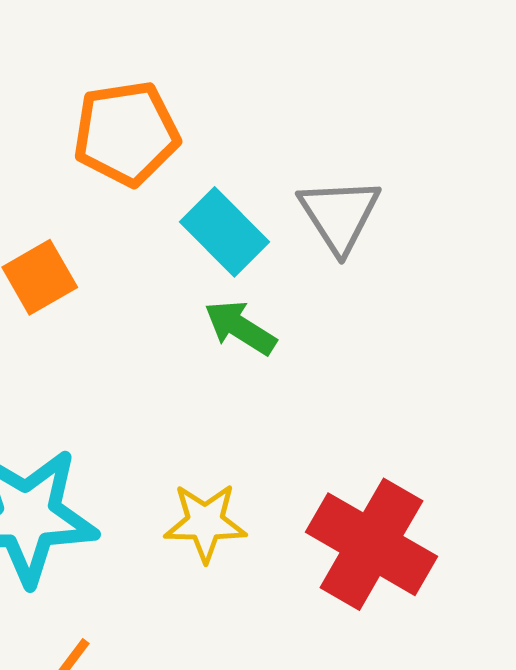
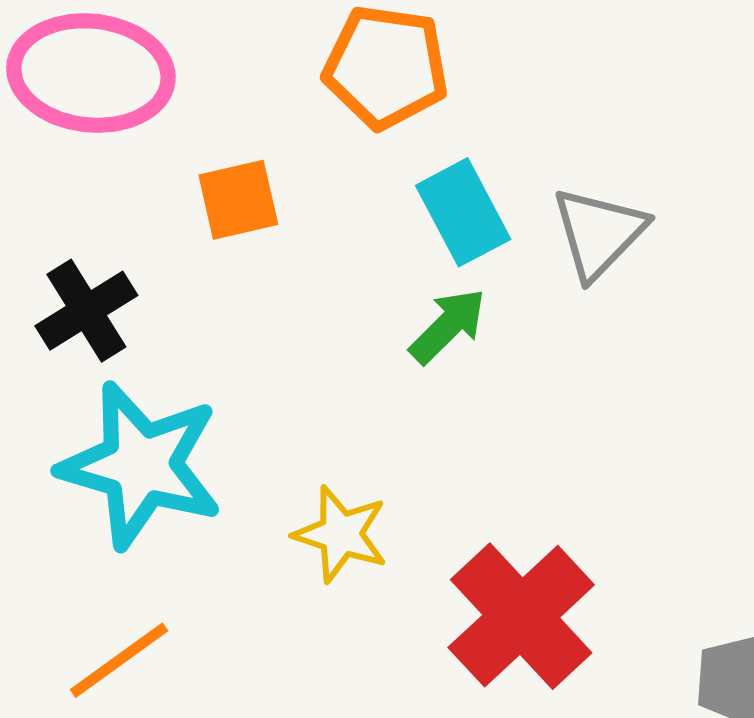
green arrow: (240, 328) -> (448, 326), turned 86

